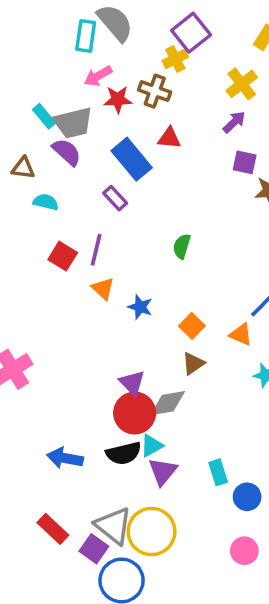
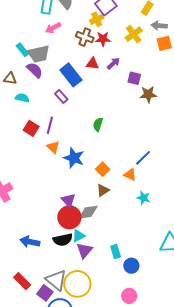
red star: (118, 99) -> (103, 39), moved
purple arrow: (234, 122) -> (113, 63), moved
blue star: (140, 307) -> (74, 158), size x1.5

